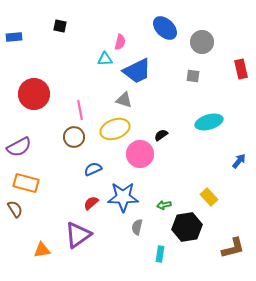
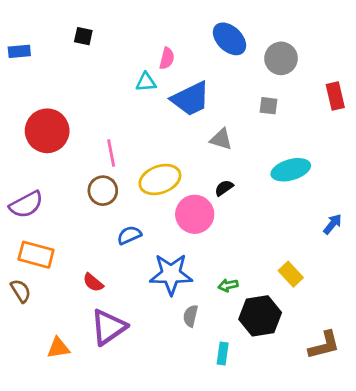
gray triangle: (124, 100) -> (221, 139), moved
red semicircle: (91, 203) -> (93, 283), moved, turned -98

